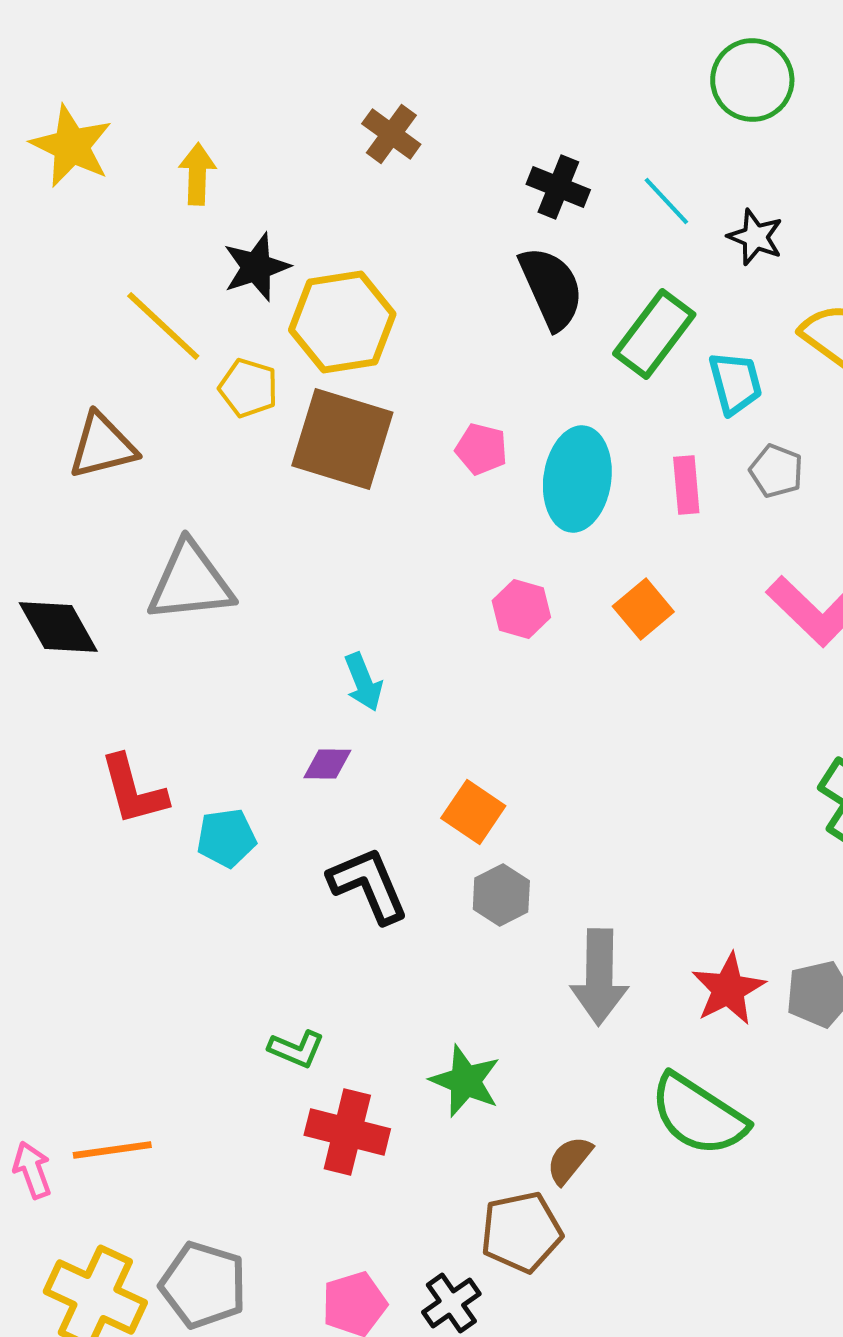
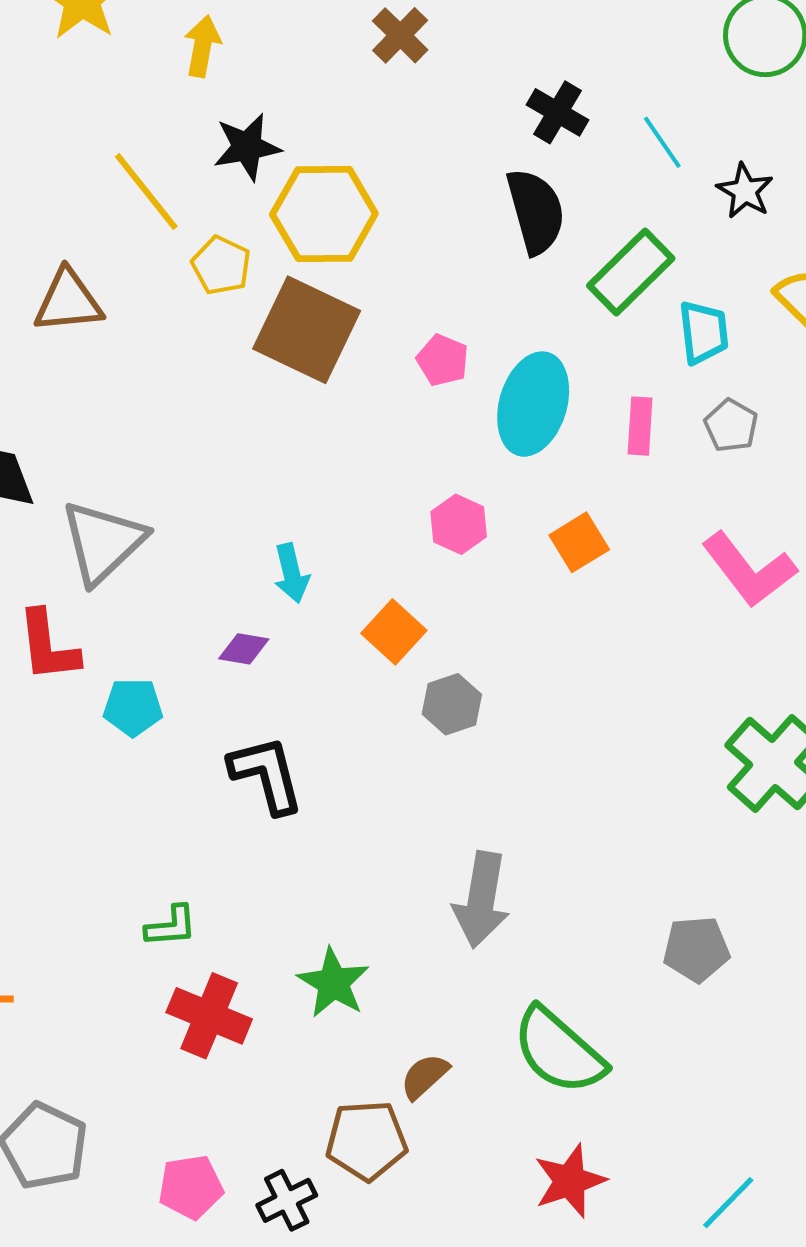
gray triangle: (190, 582) -> (103, 542), moved, turned -46
orange square: (473, 812) -> (394, 632), moved
gray hexagon: (501, 895) -> (452, 704), moved
red star: (728, 989) -> (570, 1181), moved
green L-shape: (296, 1049) -> (171, 926), turned -36

